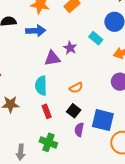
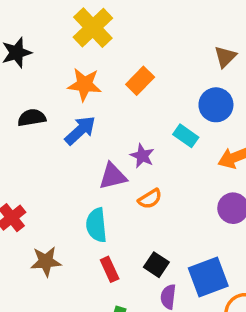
blue arrow: (36, 31) -> (80, 130), turned -36
orange semicircle: (76, 88) -> (150, 199), moved
blue square: (103, 120) -> (208, 277), turned -30

